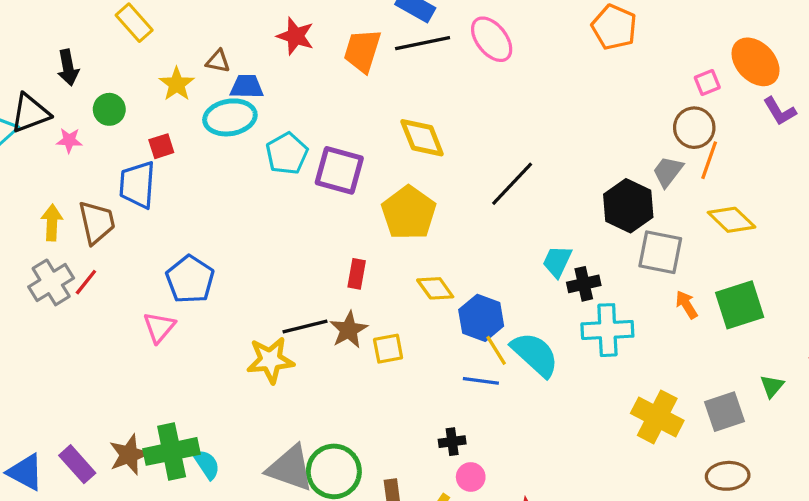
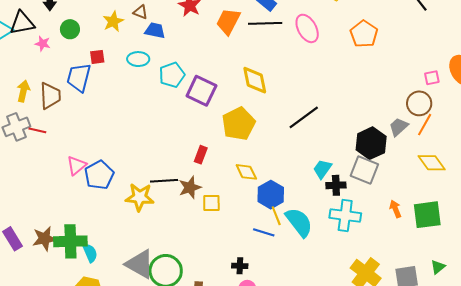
orange pentagon: (614, 27) -> (364, 34), moved
cyan ellipse: (230, 117) -> (138, 59), moved, size x0.7
gray square: (660, 252) -> (364, 170), moved
blue pentagon: (190, 279) -> (99, 175), moved
red line: (86, 282) -> (37, 130), turned 54

